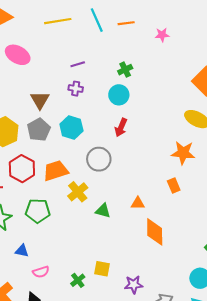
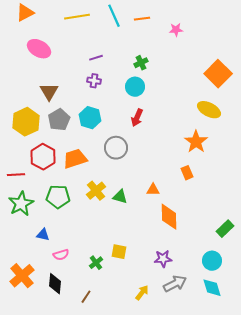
brown triangle: (40, 100) -> (49, 92), moved
orange star: (183, 153) -> (196, 142), turned 30
yellow cross: (78, 192) -> (96, 191), moved
purple star: (134, 285) -> (163, 259), moved

